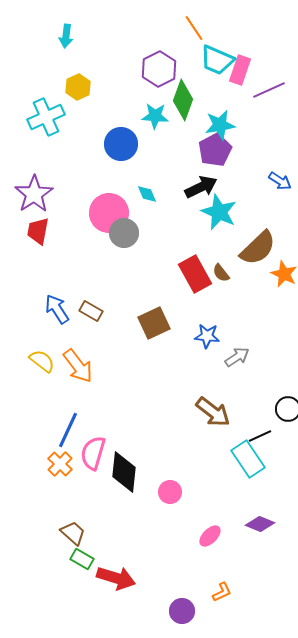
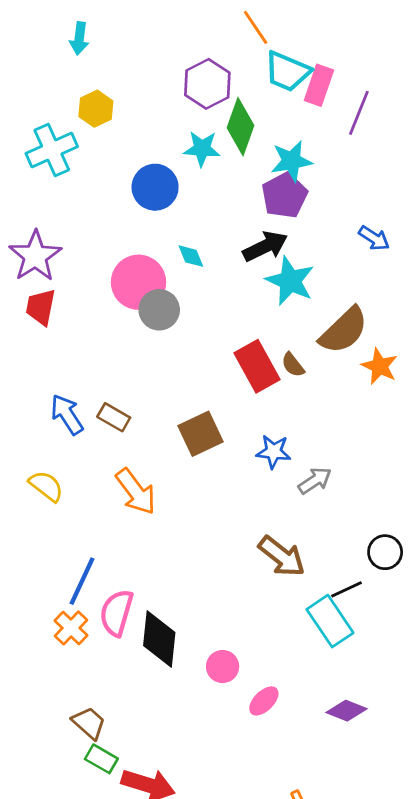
purple line: (269, 90) -> (359, 113), turned -44
orange arrow: (78, 366) -> (136, 492), moved
pink ellipse: (210, 536) -> (264, 701), moved

